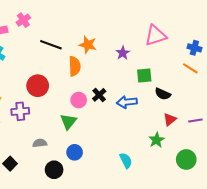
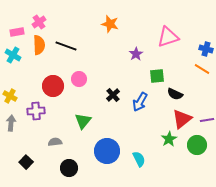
orange star: (88, 45) -> (110, 24), moved
orange semicircle: (75, 66) -> (39, 45), moved
pink circle: (79, 100) -> (79, 79), moved
blue arrow: (127, 102) -> (140, 102), turned -54
red triangle: (170, 120) -> (182, 119), size x1.5
blue circle: (75, 152) -> (107, 151), moved, size x1.6
green circle: (186, 159) -> (197, 145), moved

